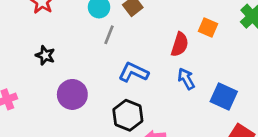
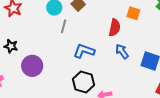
black star: (45, 55) -> (11, 46), moved
purple circle: (72, 94) -> (32, 66), moved

